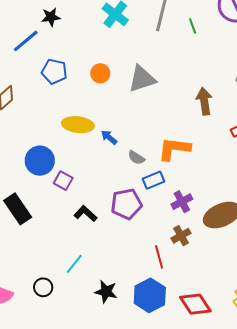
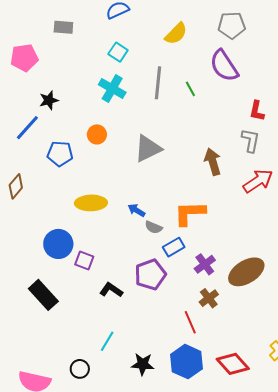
orange circle: (100, 73) -> (97, 134), moved
blue arrow: (109, 137) -> (136, 210), moved

